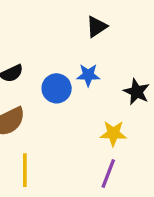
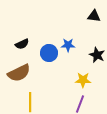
black triangle: (97, 27) -> (94, 16), moved, turned 40

